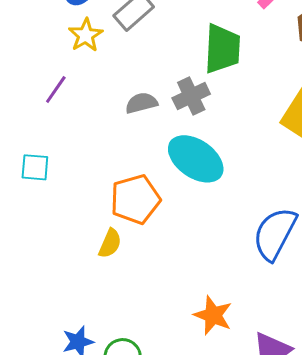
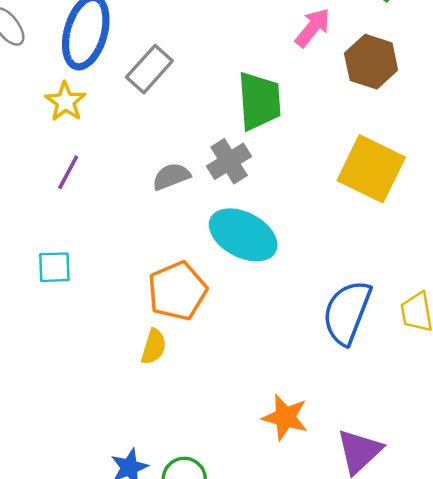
yellow star: (86, 35) -> (65, 102), moved

